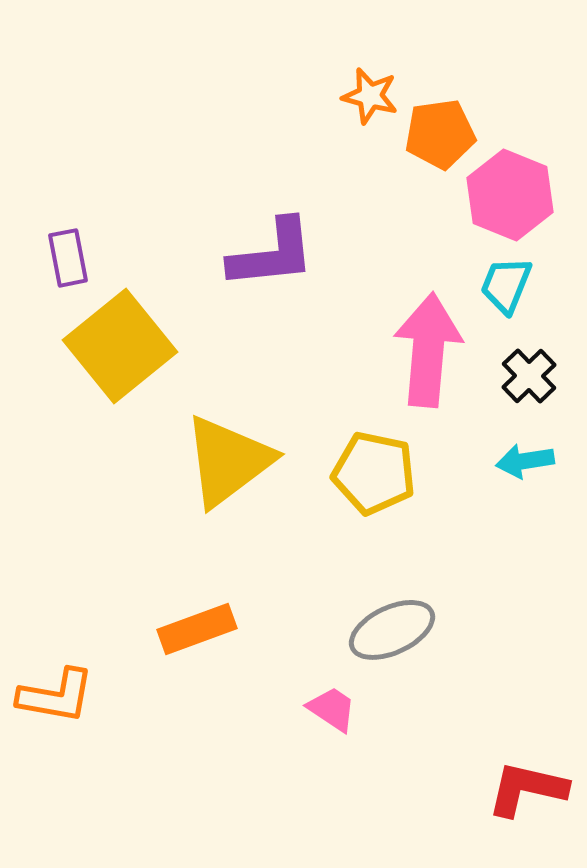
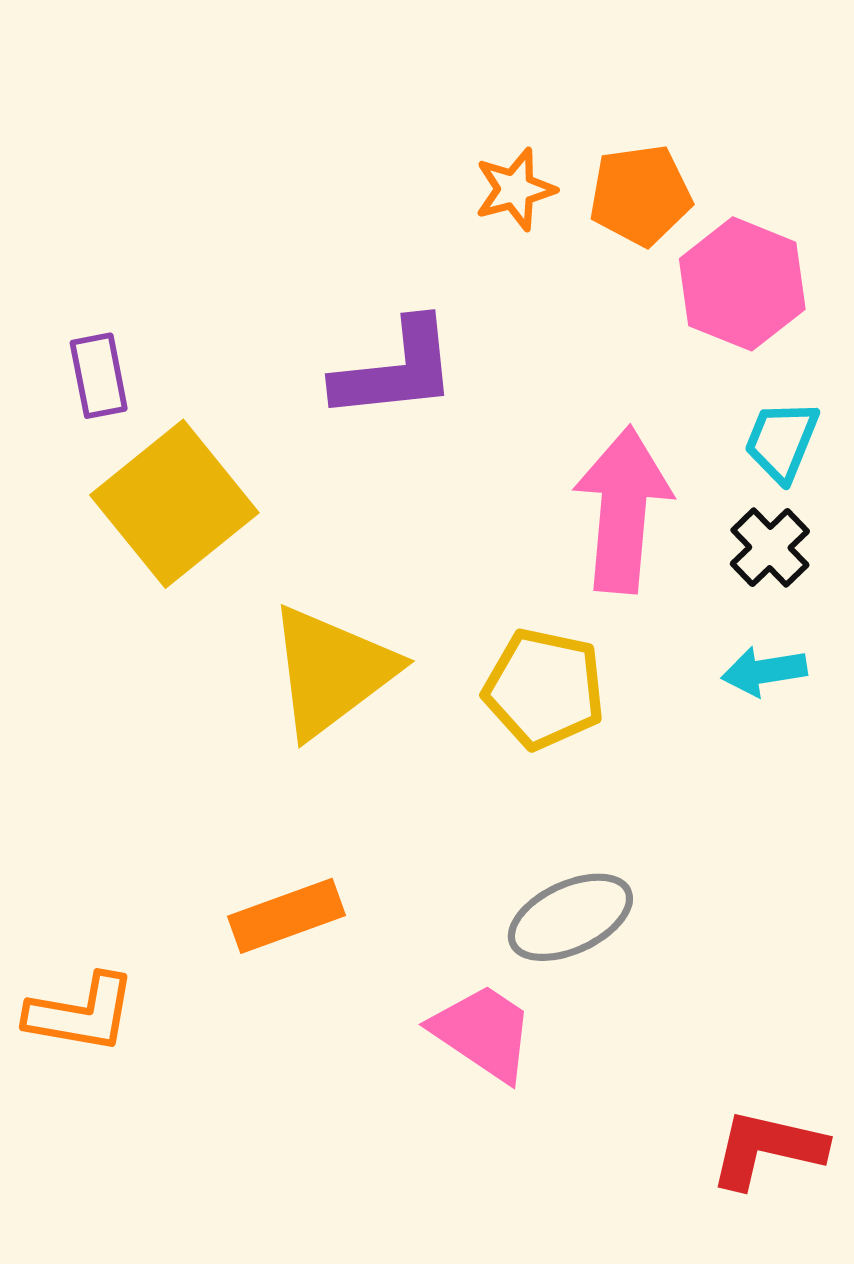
orange star: (370, 96) -> (515, 189), moved, turned -30
cyan trapezoid: (506, 285) -> (782, 441), moved
pink trapezoid: (332, 709) -> (483, 1032), size x1.5

